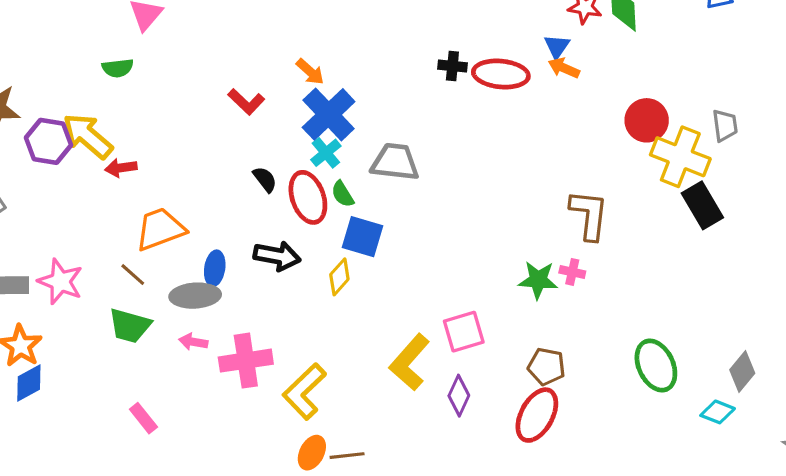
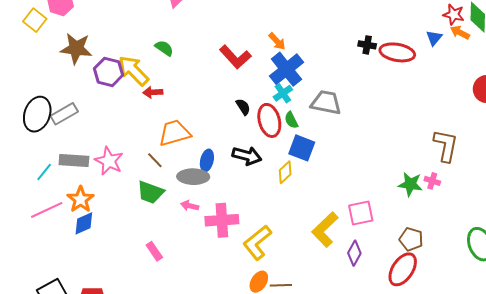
green semicircle: (118, 68) -> (164, 48), moved, turned -144
orange arrow: (564, 68) -> (460, 32), moved
red L-shape: (246, 102) -> (235, 57), size x1.4

